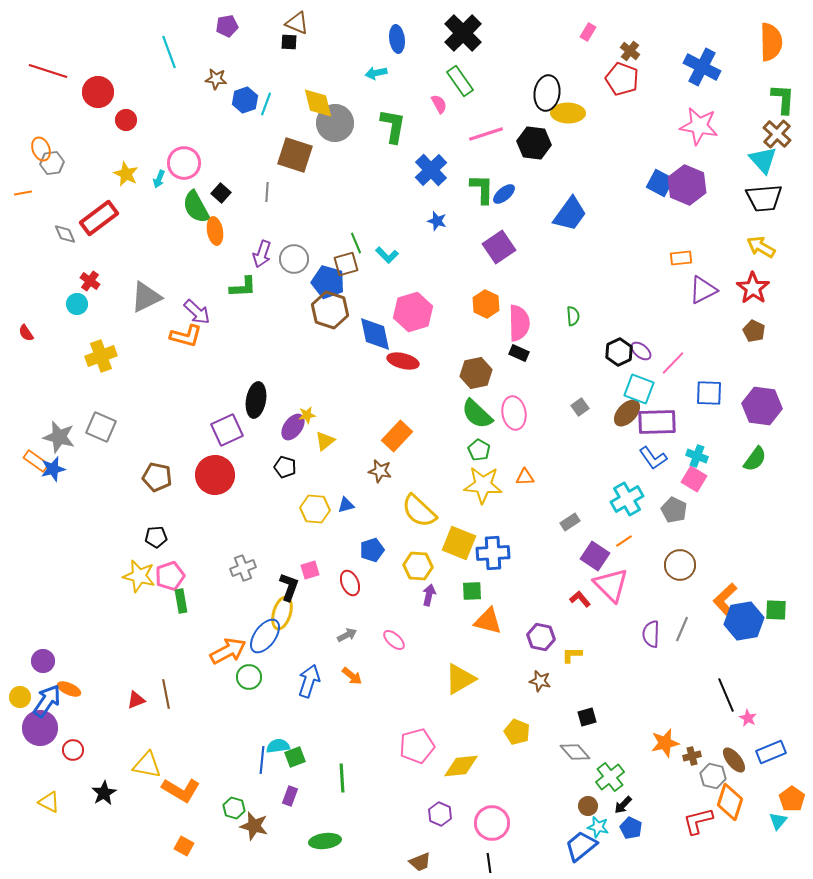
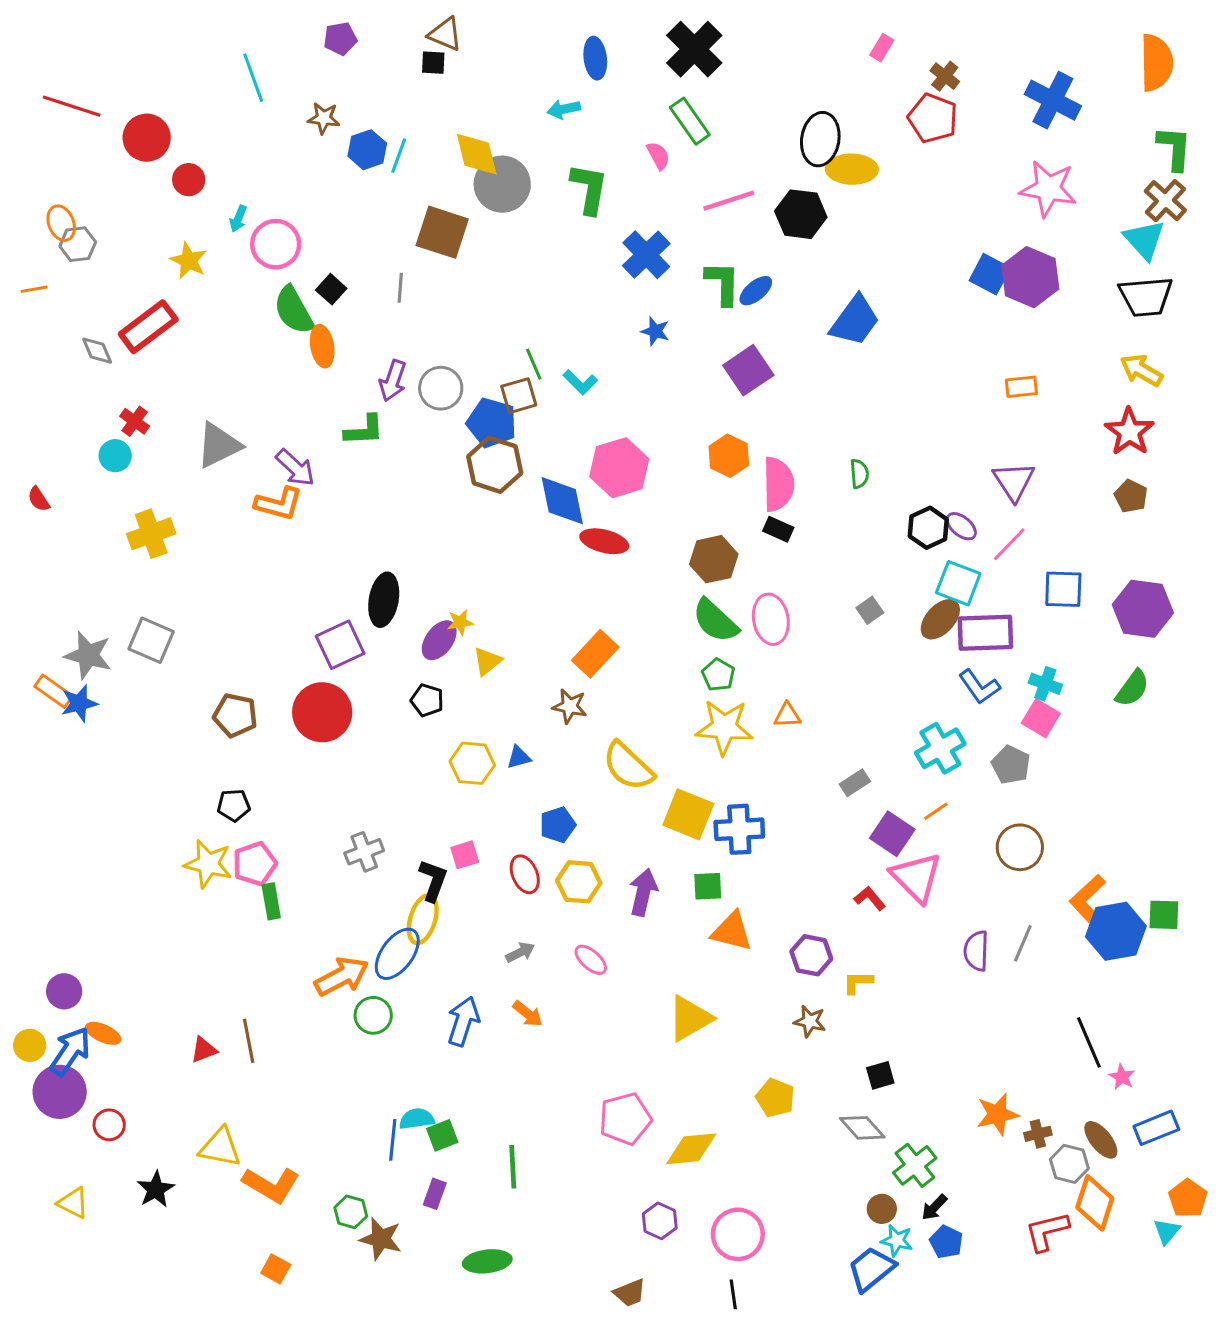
cyan arrow: (159, 179) -> (238, 219), moved
purple triangle: (703, 290) -> (1014, 481), moved, turned -36
yellow hexagon: (418, 566) -> (579, 882), moved
purple arrow: (429, 595) -> (643, 892), size x1.4

